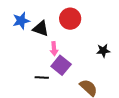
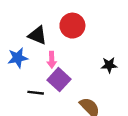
blue star: (21, 21) -> (18, 58), moved

